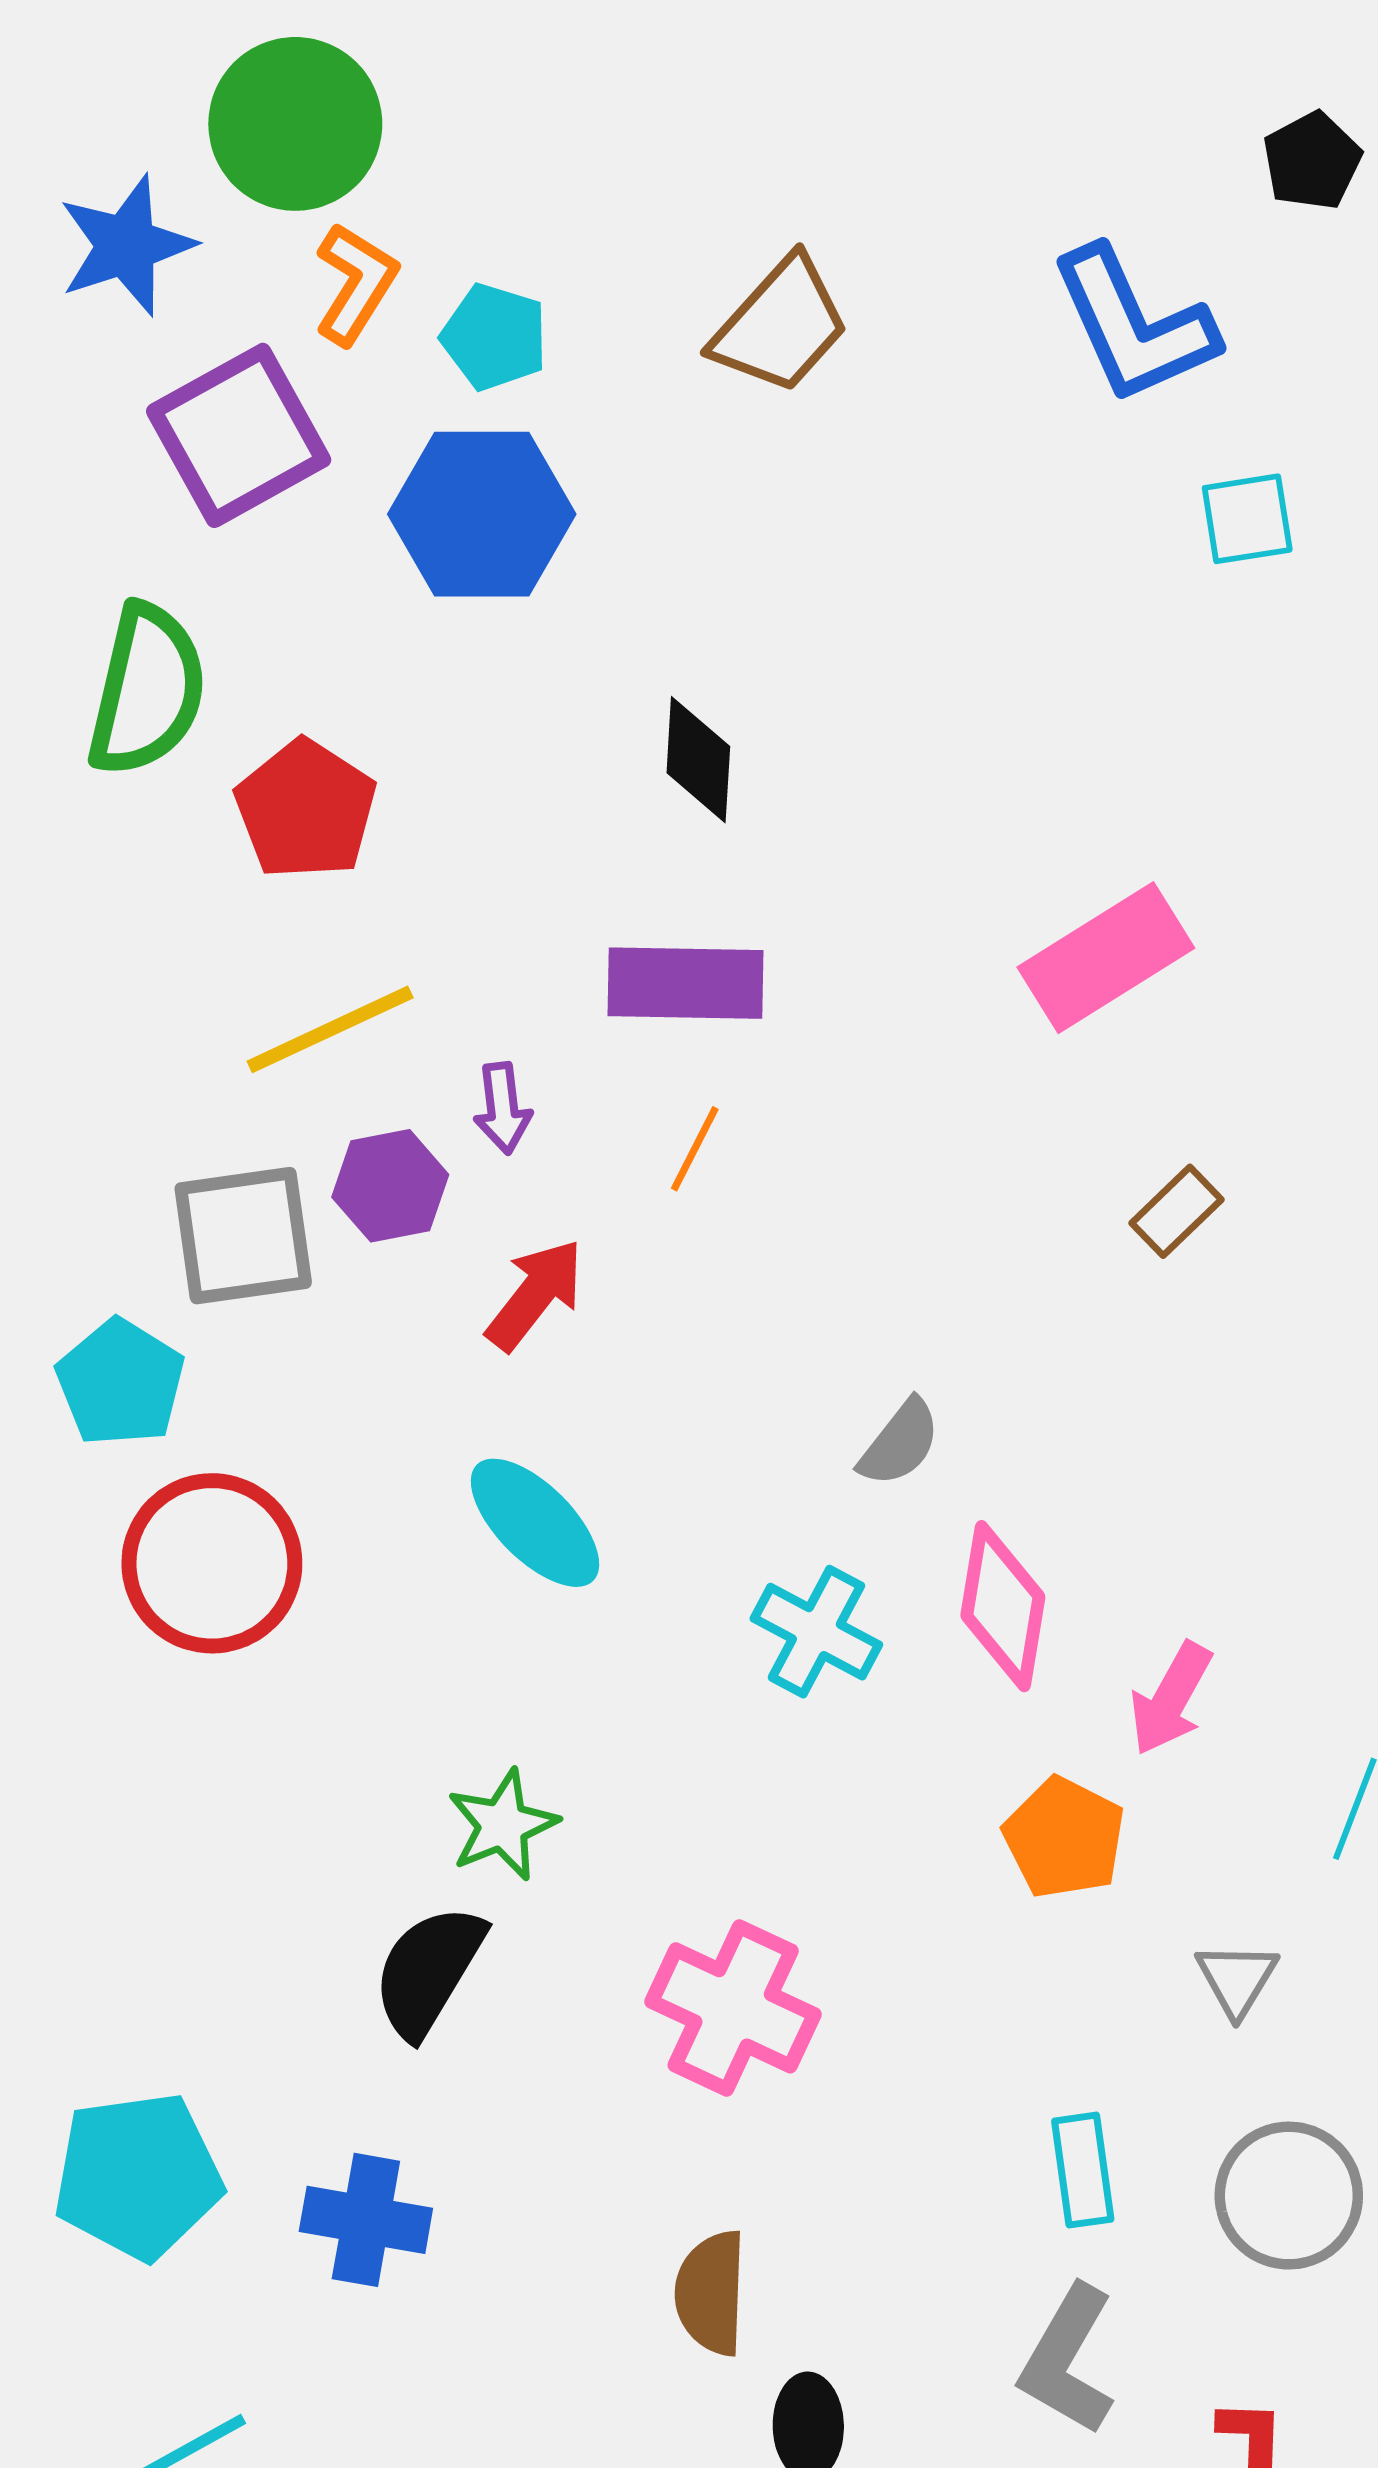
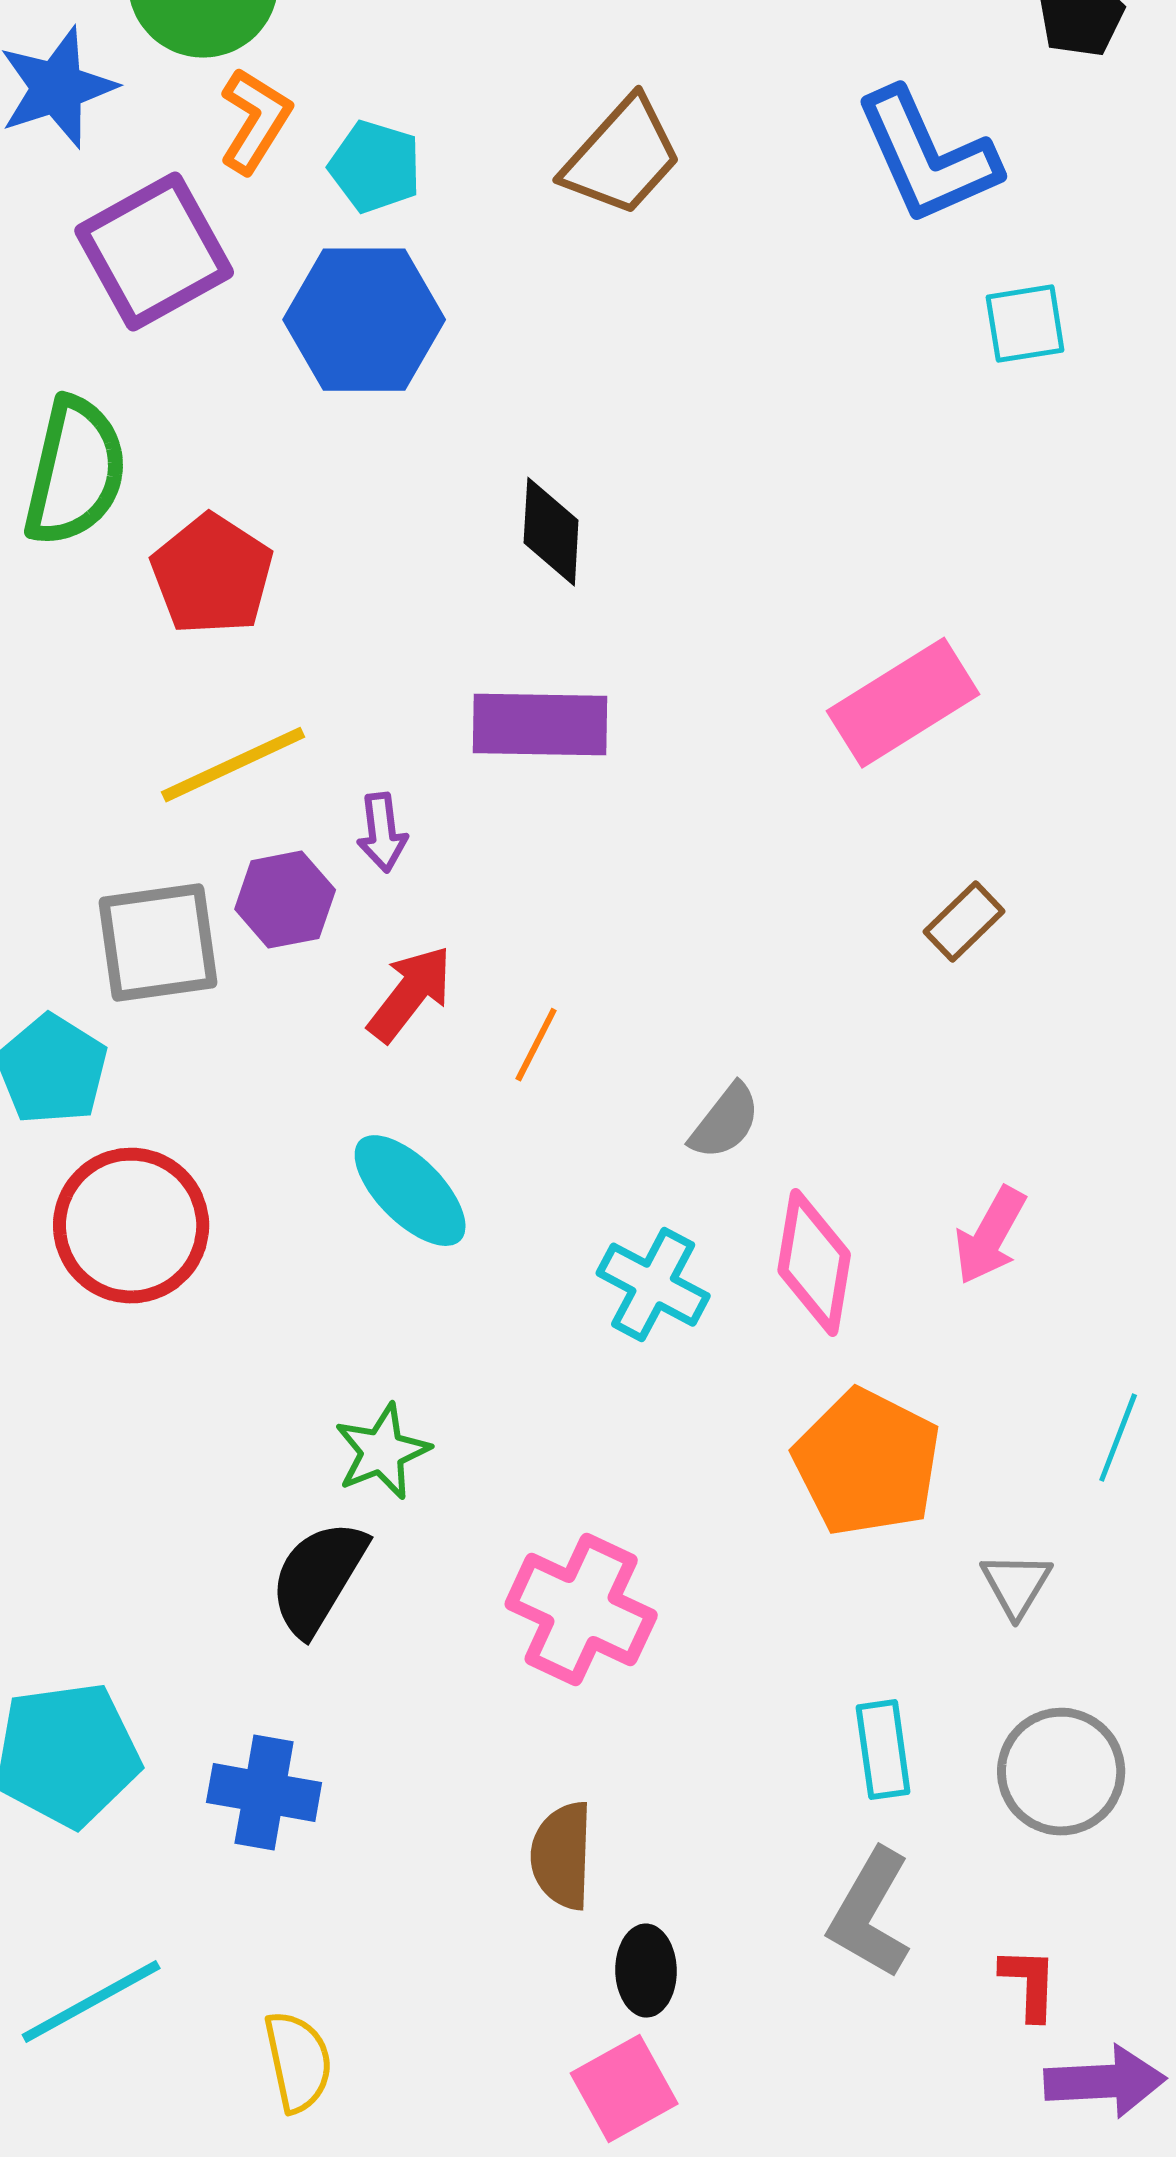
orange line: (695, 1149) -> (536, 1045), moved
pink arrow: (1171, 1699) -> (990, 1236), moved
orange pentagon: (1064, 1838) -> (867, 1463), size x1.4

